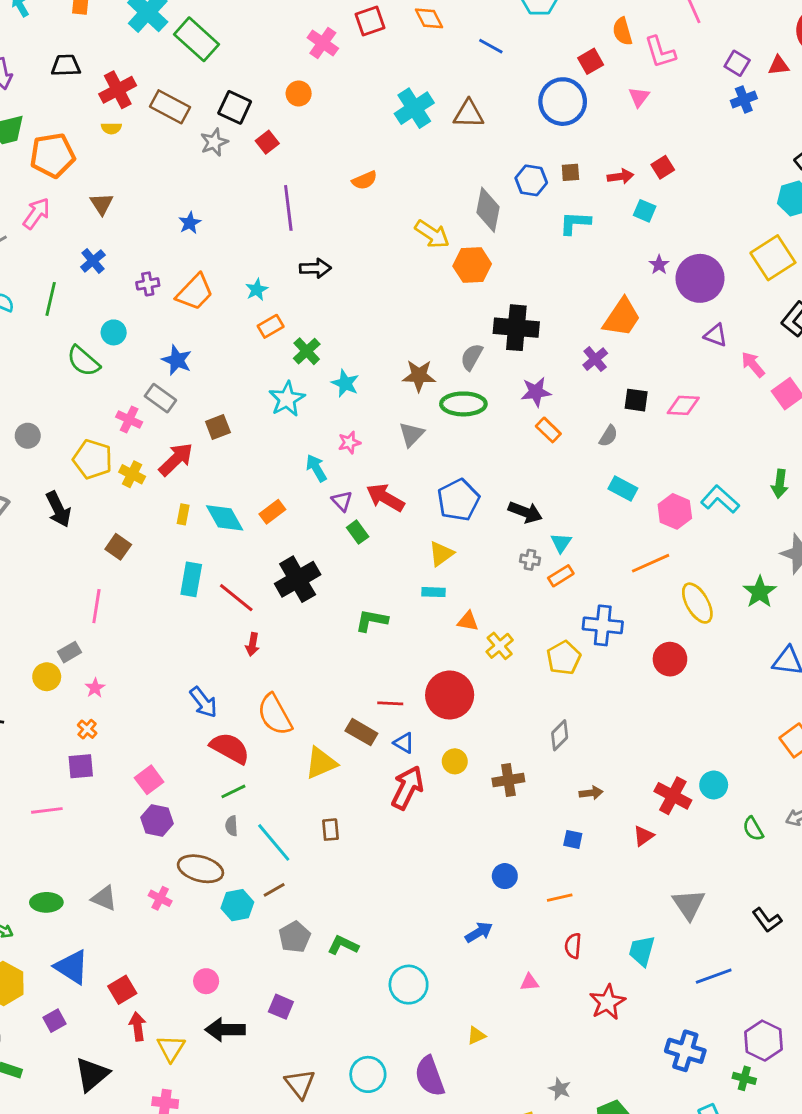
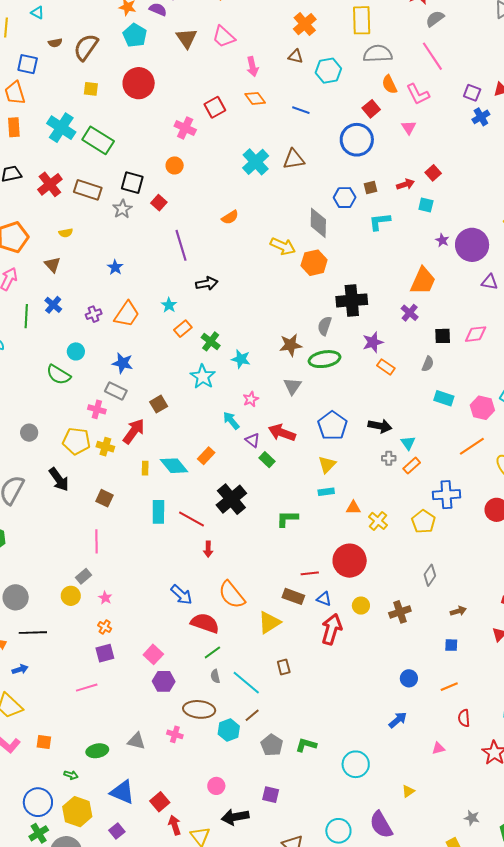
yellow semicircle: (111, 128) -> (66, 233), moved
green line: (51, 299) -> (26, 316), moved

